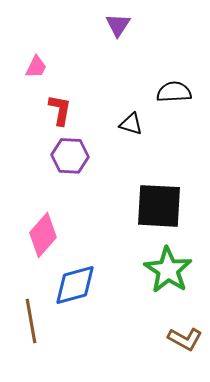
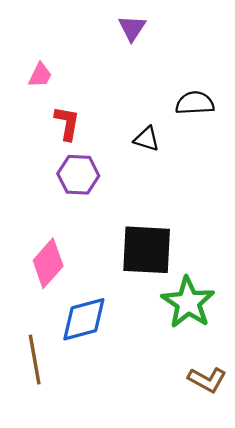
black square: (159, 206) -> (147, 250), moved

